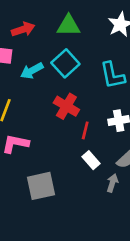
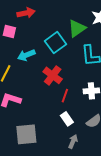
green triangle: (68, 26) -> (77, 28), moved, turned -42
cyan arrow: (32, 71) -> (26, 55), moved
gray arrow: (112, 183) -> (73, 141), moved

